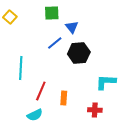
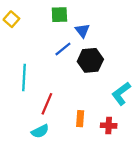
cyan L-shape: (106, 82) -> (121, 94), turned -40
orange rectangle: (64, 98) -> (80, 119), moved

